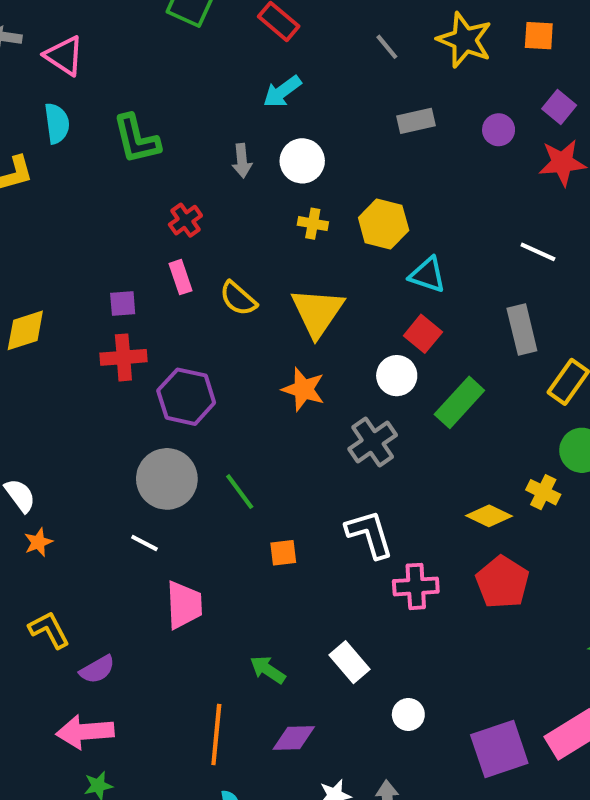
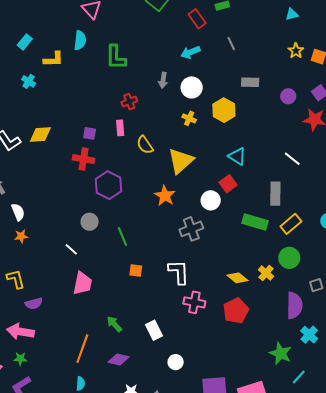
yellow star: (465, 40) -> (296, 51), moved, size x0.6
gray line: (387, 47) -> (231, 44), moved
yellow hexagon: (384, 224) -> (224, 110), moved
green rectangle: (459, 402) -> (255, 222), moved, turned 50
gray circle: (167, 479) -> (90, 222), size x0.6

